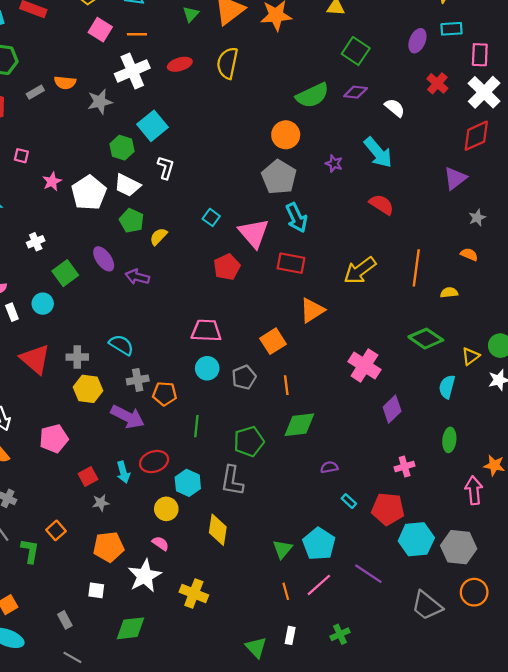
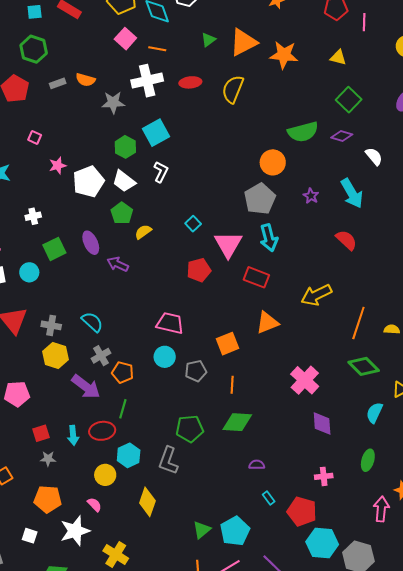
orange line: (416, 268) -> (358, 323), moved
gray cross: (138, 380) -> (101, 356), turned -30
purple diamond: (392, 409) -> (322, 424), turned -60
green line: (196, 426) -> (123, 409), moved

